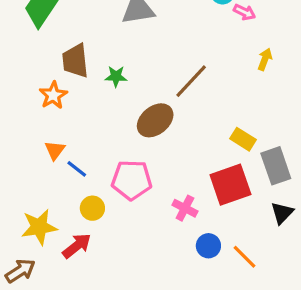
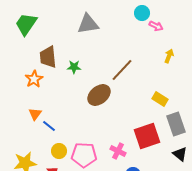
yellow rectangle: (243, 139) -> (160, 99), moved
pink pentagon: (132, 180) -> (84, 155), moved
black triangle: (282, 213) -> (180, 154), turned -35

